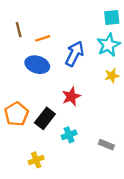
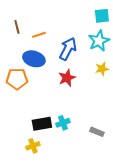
red star: (71, 96) -> (67, 78), moved
orange pentagon: (16, 114) -> (17, 79), moved, turned 30
black rectangle: (45, 118) -> (42, 124), moved, turned 42

